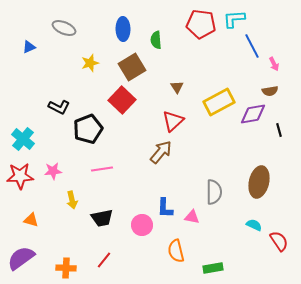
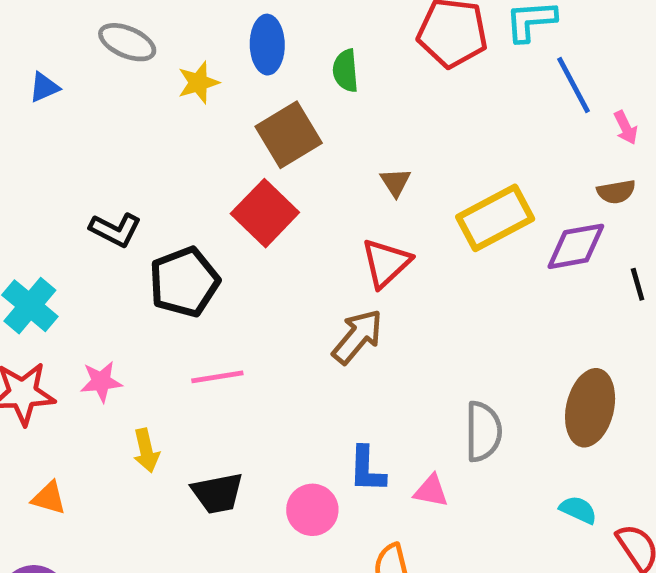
yellow star: (90, 63) -> (198, 83), moved

